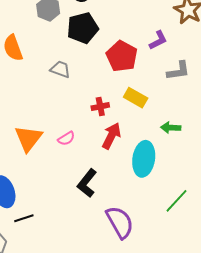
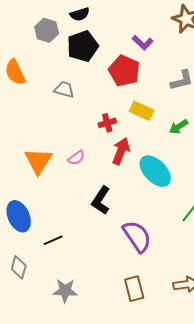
purple L-shape: (158, 40) -> (143, 43), moved, turned 75
green arrow: (171, 128) -> (179, 127), moved, turned -30
cyan ellipse: (144, 159) -> (155, 171), turned -48
black line: (24, 218) -> (53, 240), moved

